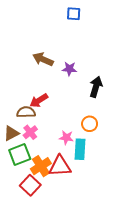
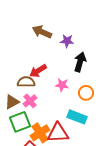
black arrow: (96, 87) -> (80, 62), moved
pink star: (66, 138) -> (62, 85), moved
cyan rectangle: (80, 149) -> (77, 117), turned -72

